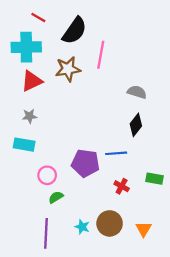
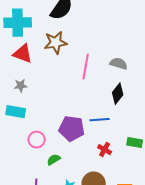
pink line: (101, 55) -> (86, 67), moved
red triangle: (32, 81) -> (23, 54), turned 45
green semicircle: (56, 197) -> (54, 160), moved

